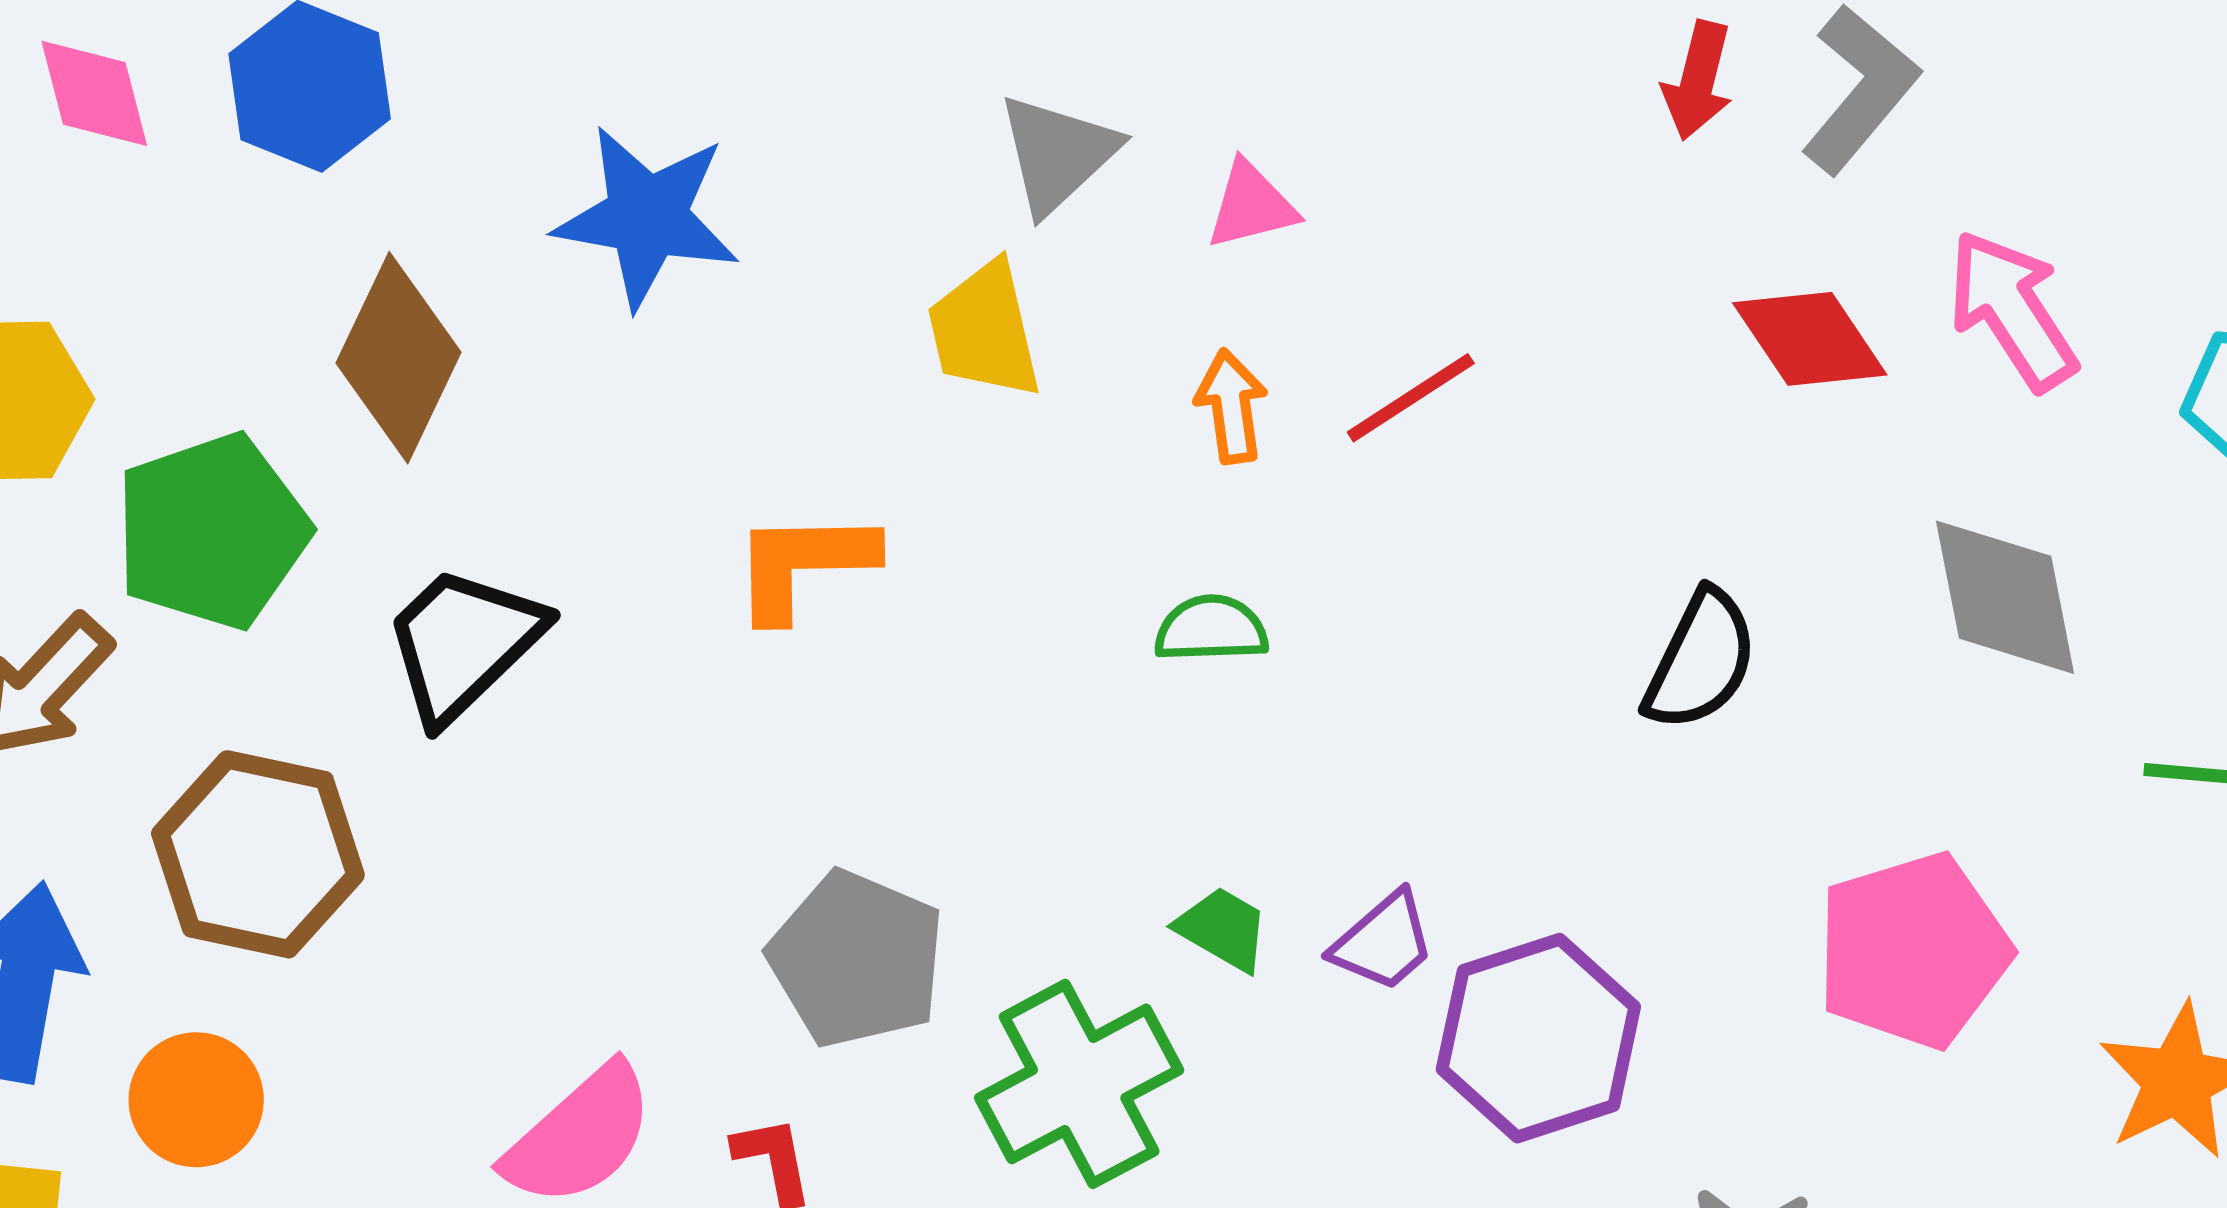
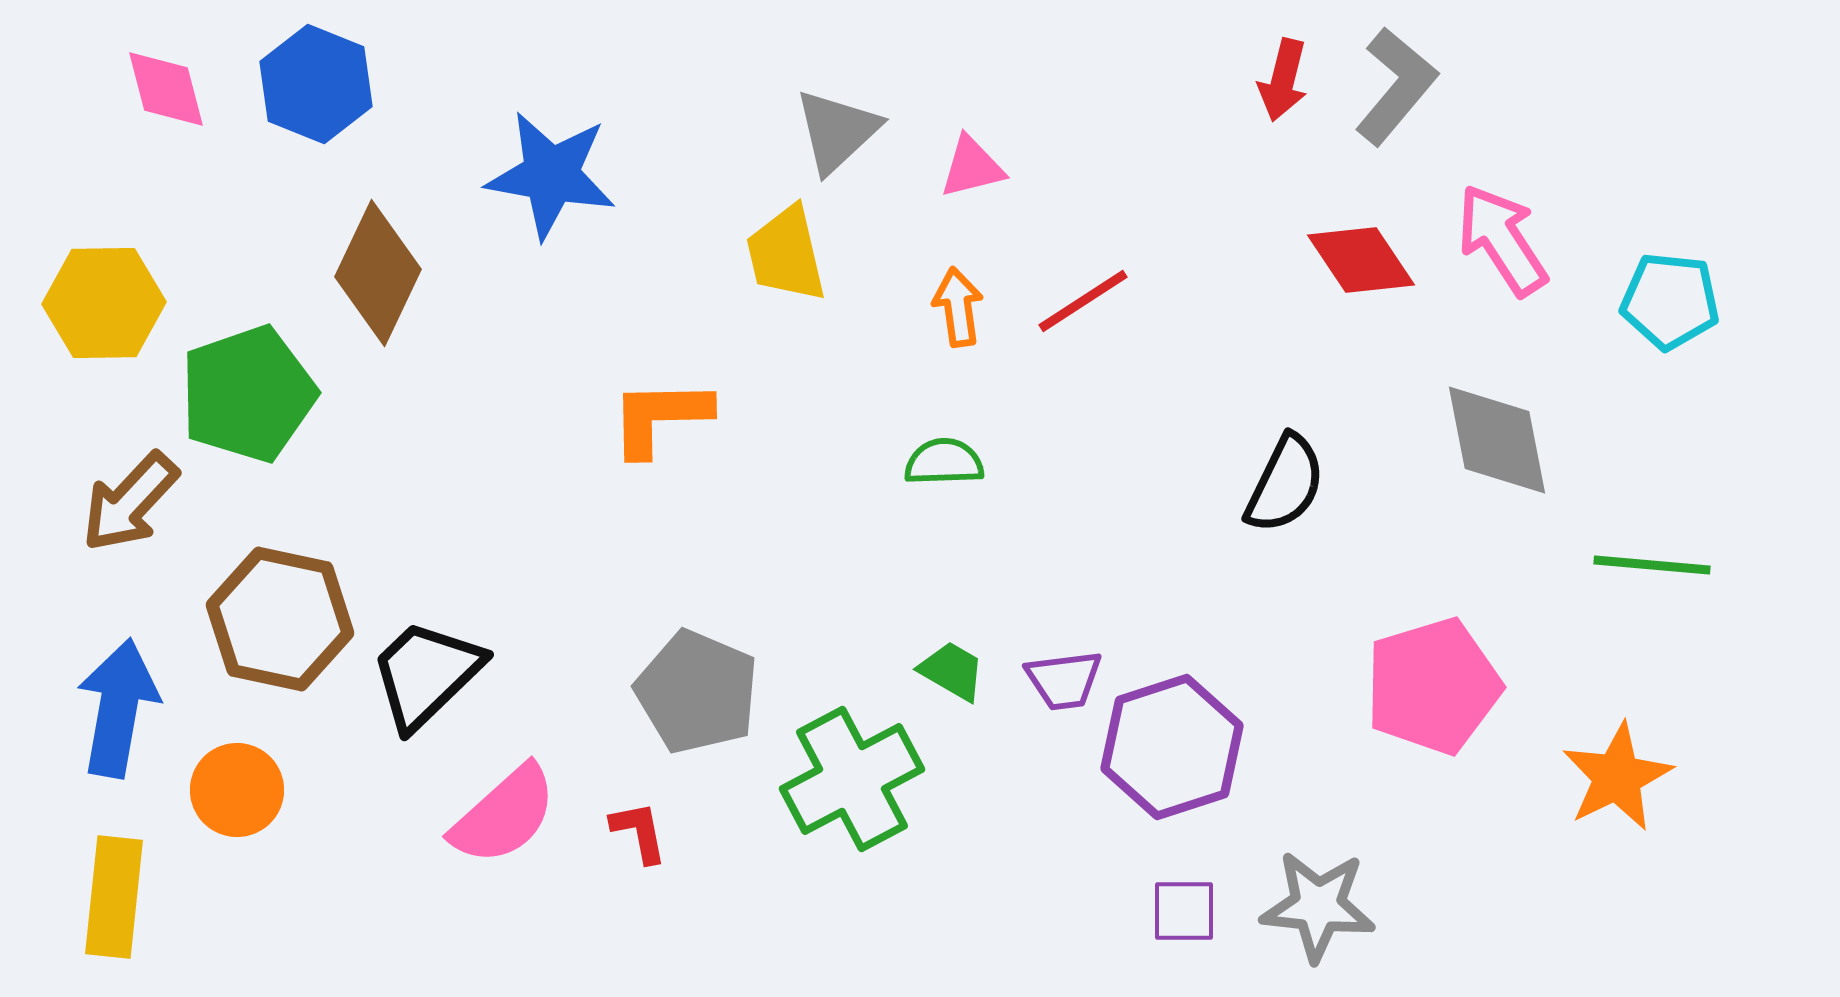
black trapezoid: (463, 643) -> (426, 674), moved
purple trapezoid: (1383, 942) -> (1064, 680), turned 34

